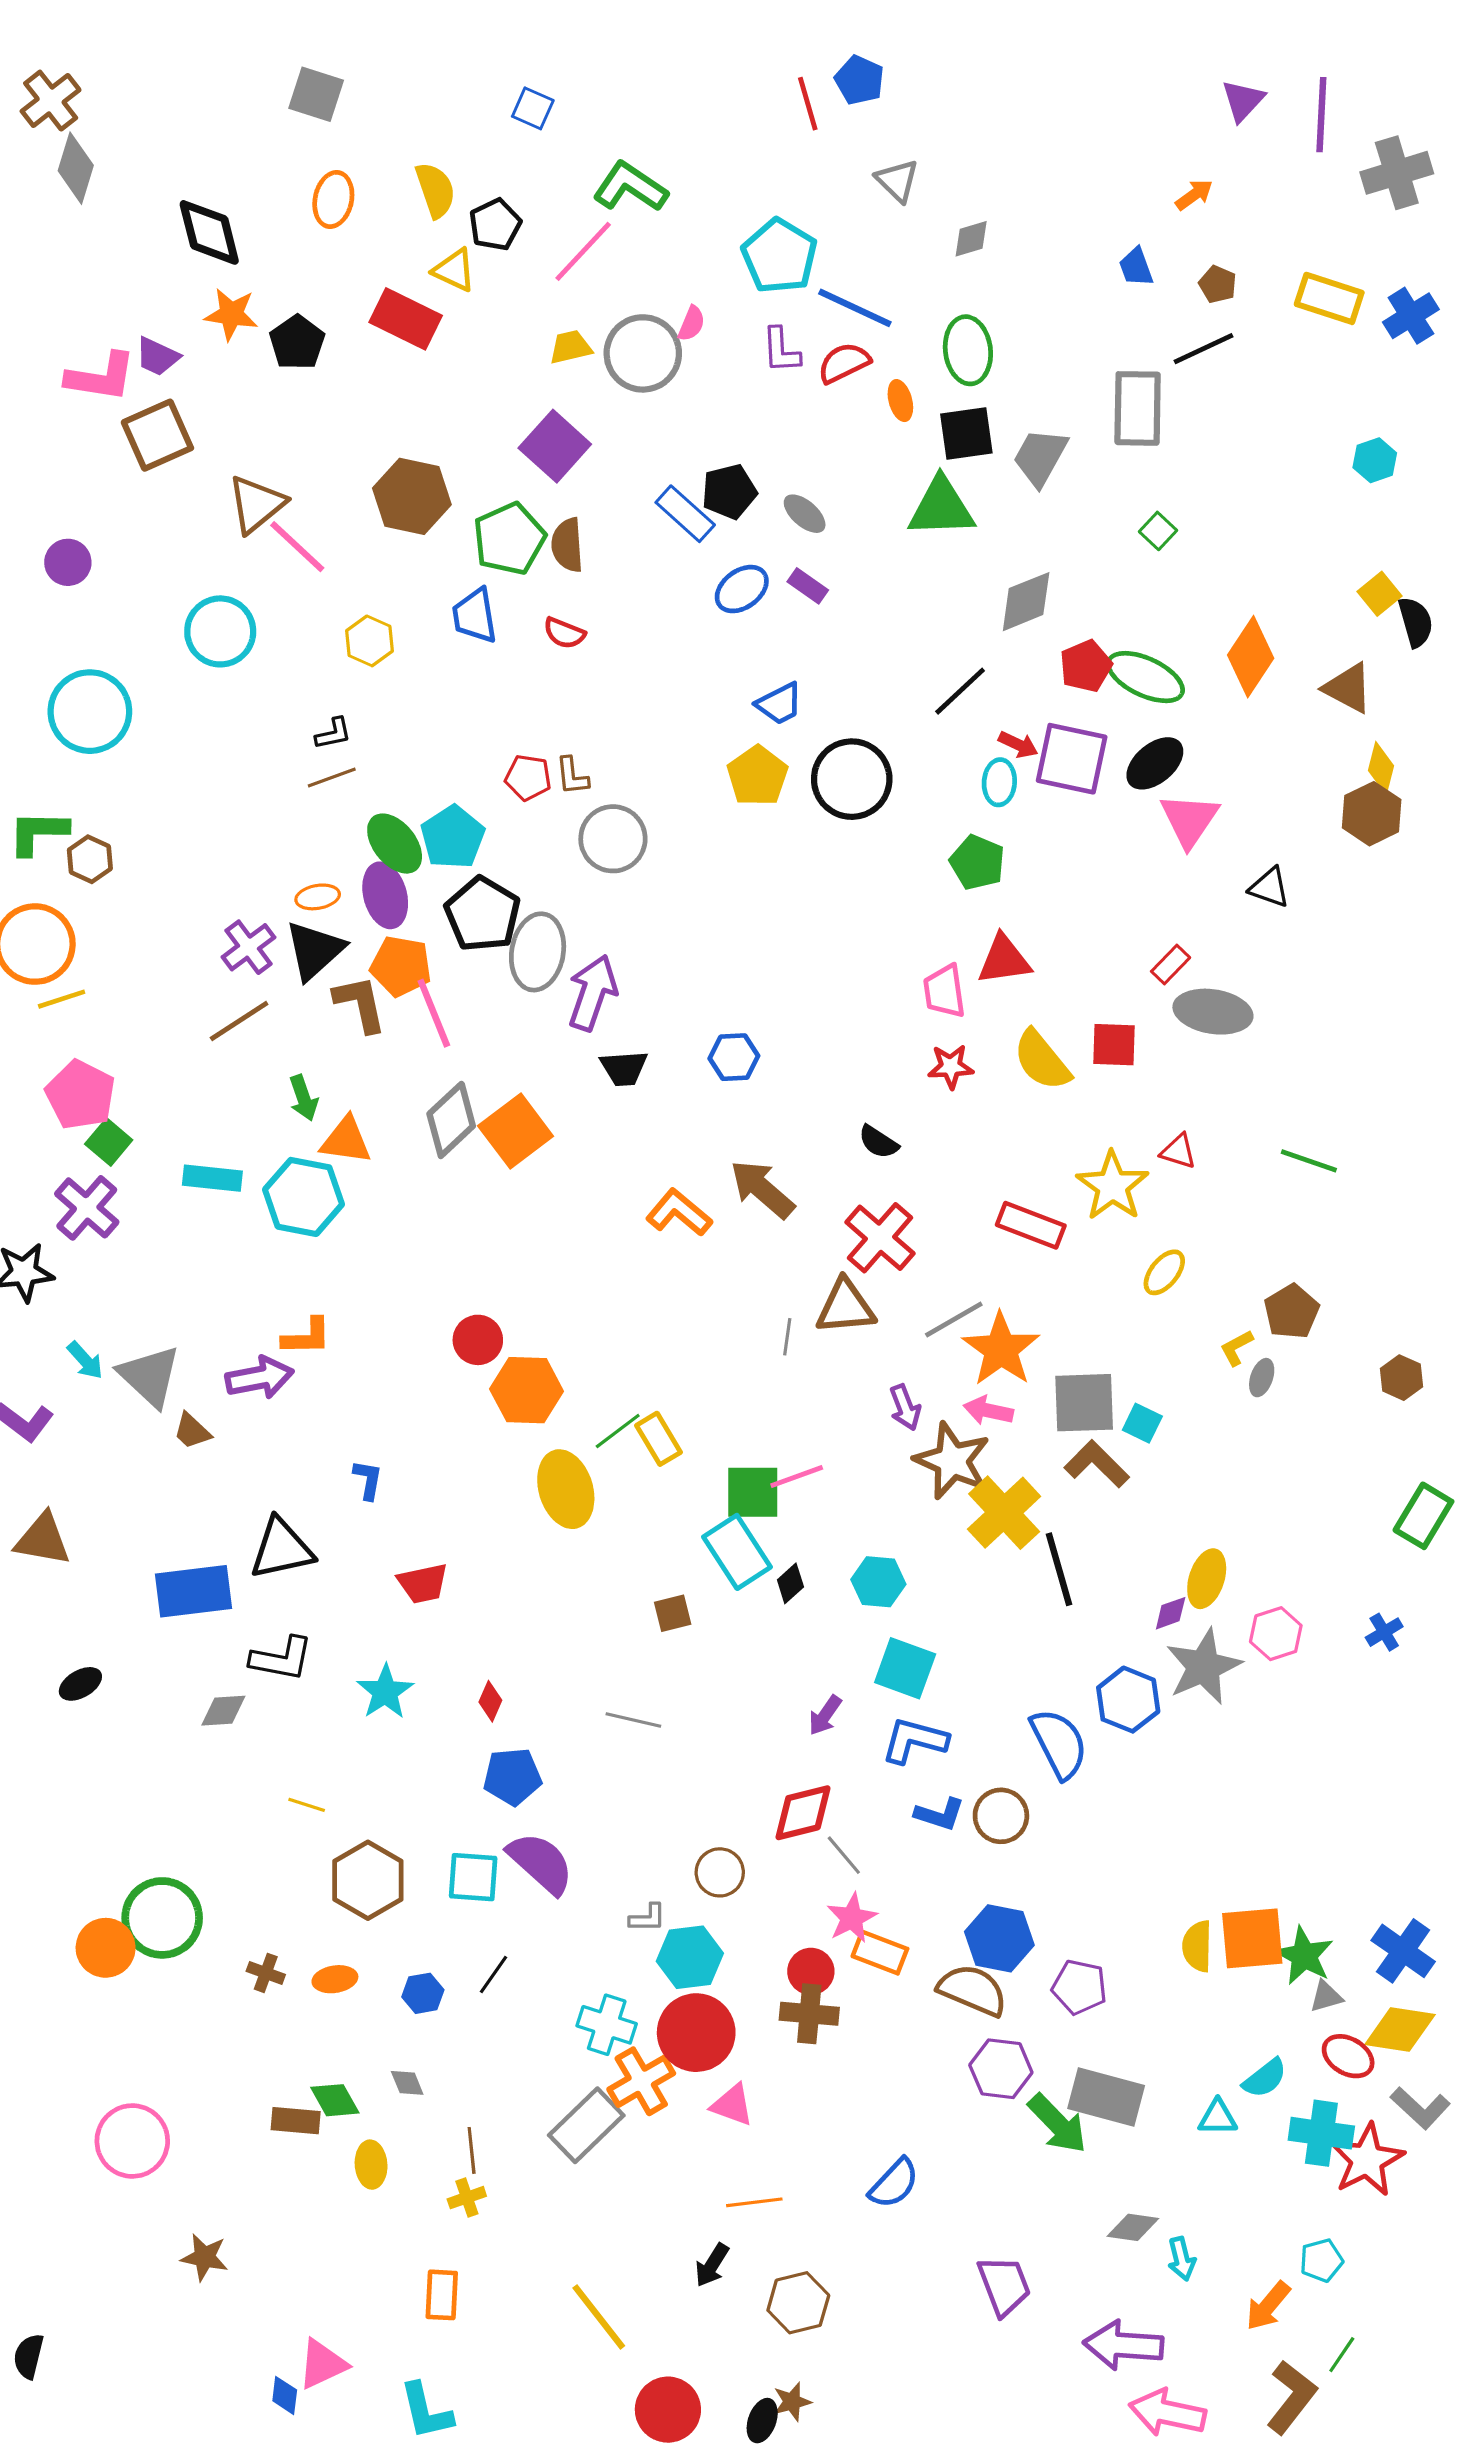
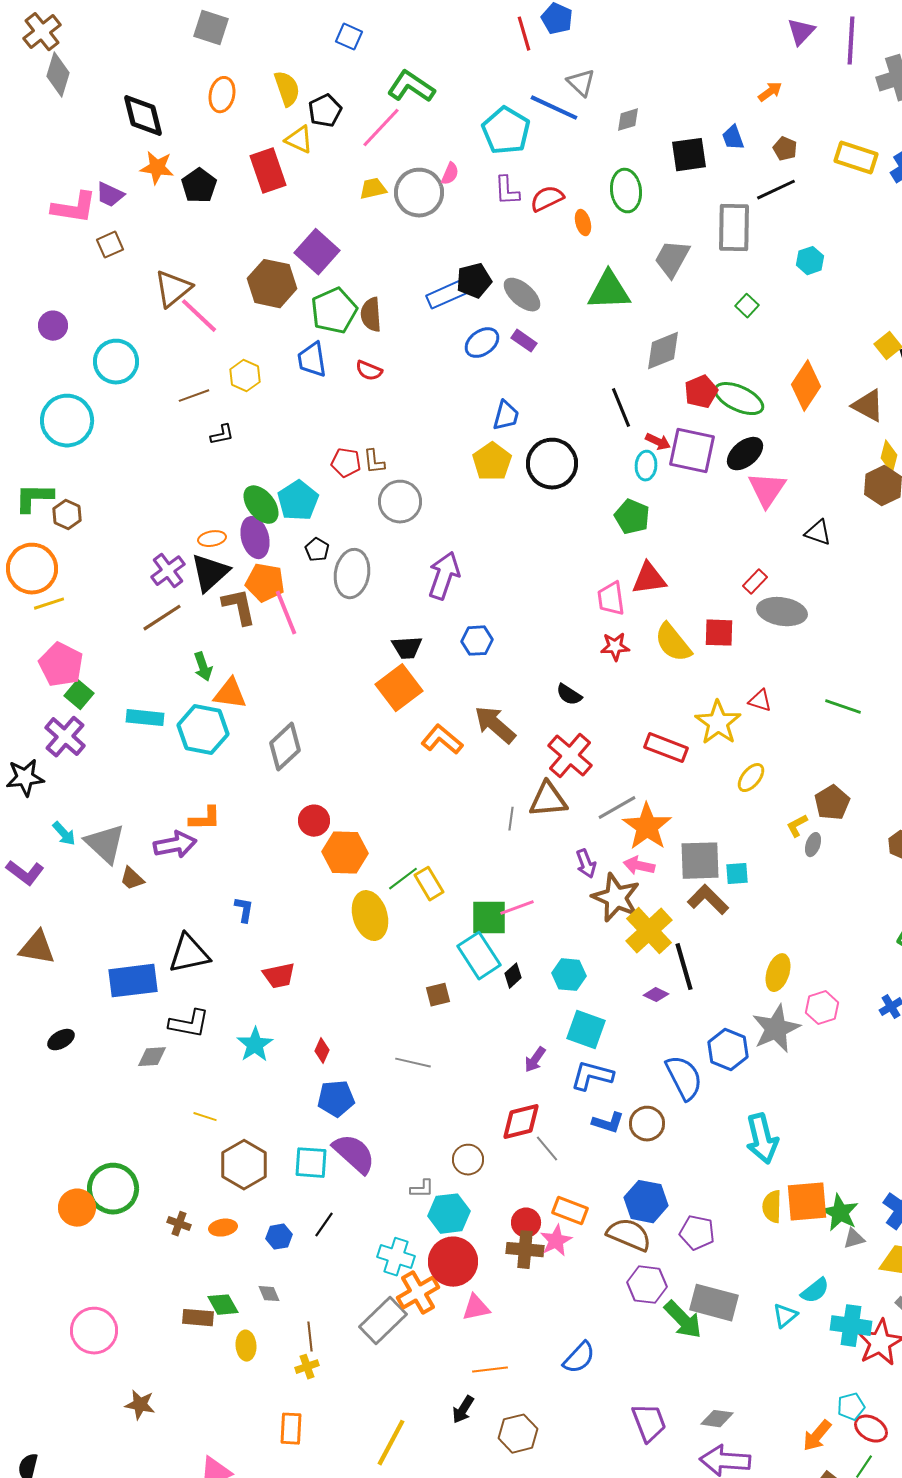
blue line: (855, 308) -> (554, 108), moved
red rectangle: (406, 319) -> (268, 171), turned 45
black square: (966, 434) -> (689, 155), moved
brown square: (157, 435) -> (110, 245), size x0.6
purple square: (555, 446) -> (317, 252), moved
cyan hexagon: (1375, 460) -> (810, 261), moved
blue rectangle: (685, 514) -> (446, 295), turned -66
gray ellipse: (805, 514) -> (522, 295), size x1.4
cyan circle: (220, 631) -> (116, 362), moved
black line: (960, 691) -> (621, 408), turned -69
blue trapezoid: (779, 704) -> (506, 416), turned -48
brown line: (332, 778) -> (194, 396), moved
black pentagon: (483, 914) -> (317, 550), size x0.5
purple arrow: (593, 993) -> (444, 576), moved
gray diamond: (451, 1120) -> (285, 747), moved
orange square: (516, 1131) -> (399, 688), moved
cyan square: (1142, 1423) -> (737, 874), turned -30
purple diamond: (1171, 1613) -> (656, 995), moved, turned 45
pink star: (852, 1918) -> (556, 1241), moved
red ellipse: (1348, 2056) -> (871, 1429), moved
pink triangle: (732, 2105) -> (476, 1308), turned -32
cyan triangle: (1218, 2117) -> (785, 1316), turned -40
gray diamond: (1133, 2227) -> (717, 1419), moved
cyan arrow: (1182, 2259) -> (762, 1139), moved, size x1.8
yellow line: (599, 2317) -> (391, 1443), turned 66

